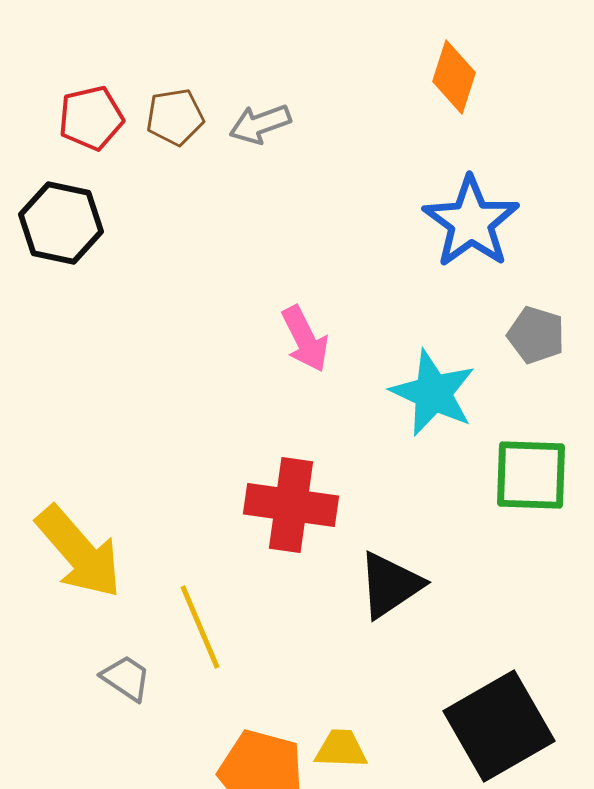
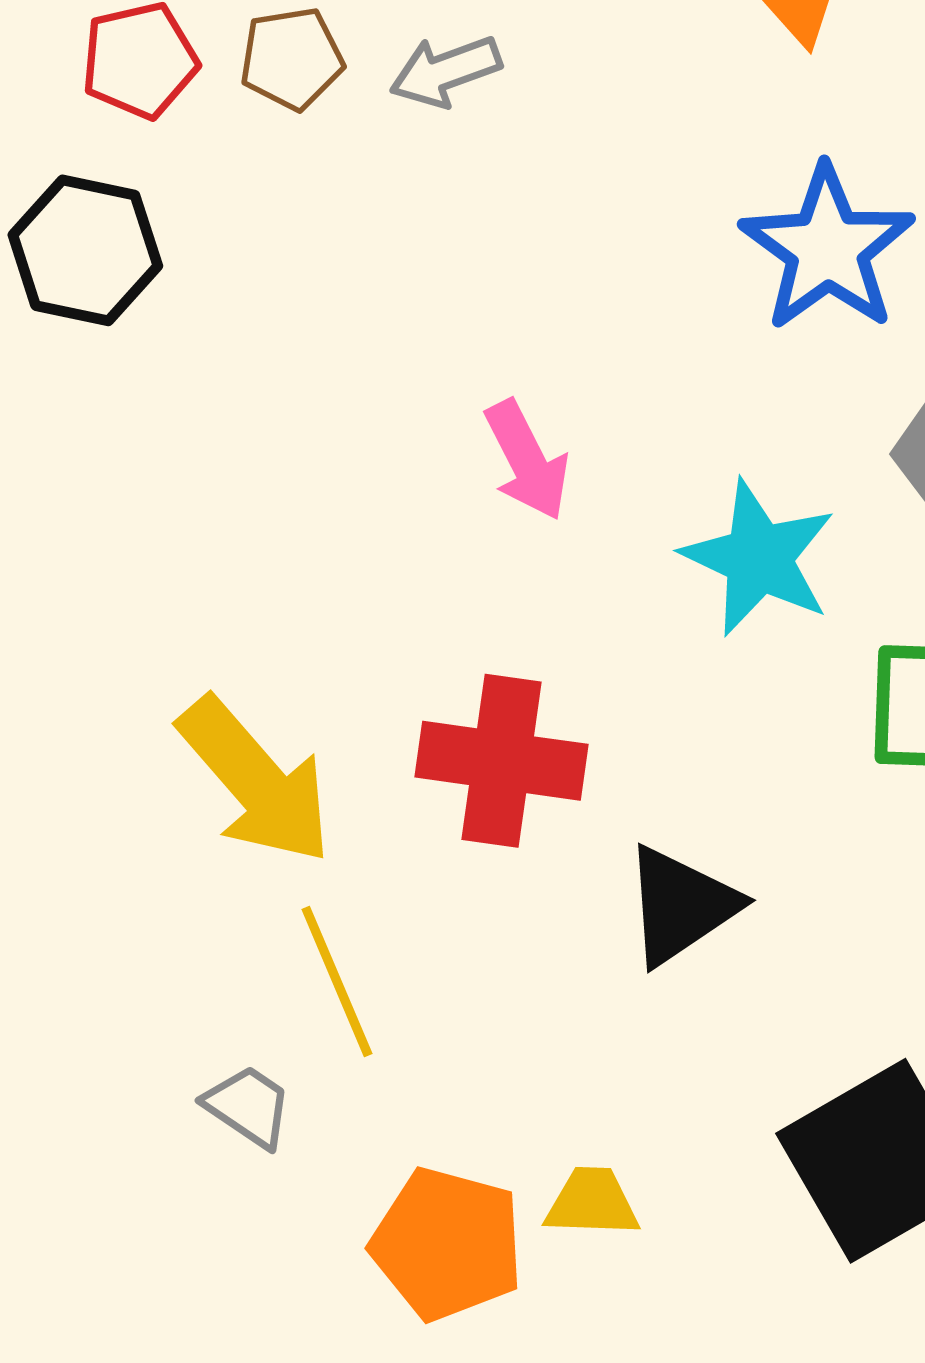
yellow arrow: (79, 552) -> (255, 781), moved
gray trapezoid: (126, 678) -> (248, 1106), moved

